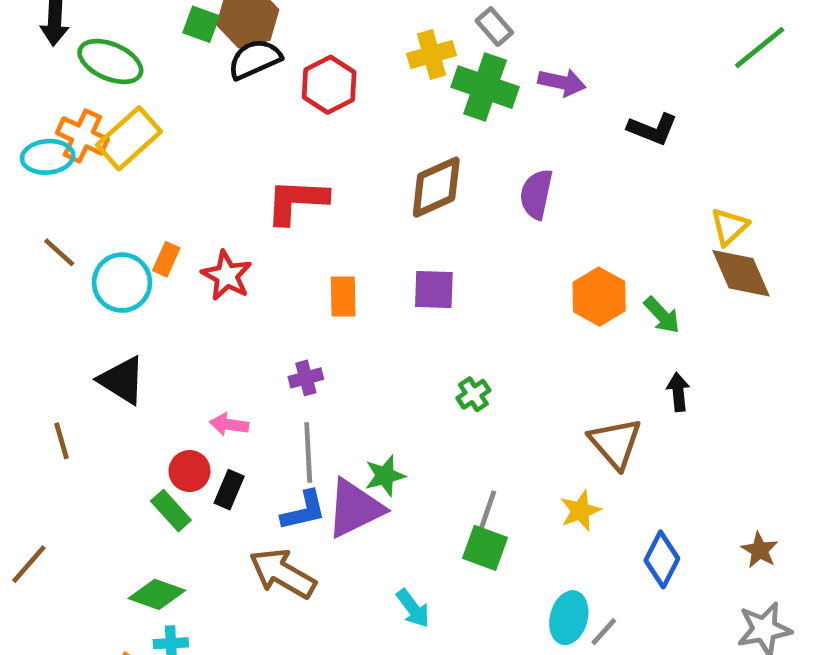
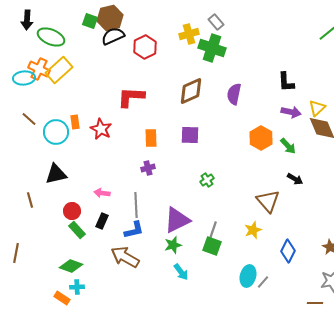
purple arrow: (562, 82) -> (291, 112), moved
black L-shape: (653, 129) -> (286, 82), moved, turned 65
orange rectangle: (166, 259) -> (75, 122), turned -32
purple cross: (306, 378) -> (148, 168), moved
black triangle: (122, 380) -> (56, 174), turned -45
black arrow: (678, 392) -> (295, 179), turned 126
red circle: (190, 471) -> (72, 211), moved
green star: (385, 476) -> (173, 245), moved
purple triangle: (355, 508) -> (177, 220), moved
brown line: (29, 564) -> (16, 253), turned -30

